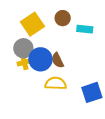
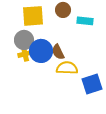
yellow square: (32, 24) -> (33, 16), turned 30
yellow semicircle: (56, 83) -> (67, 68), moved

